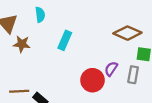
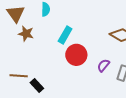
red circle: (93, 80) -> (76, 55), moved

